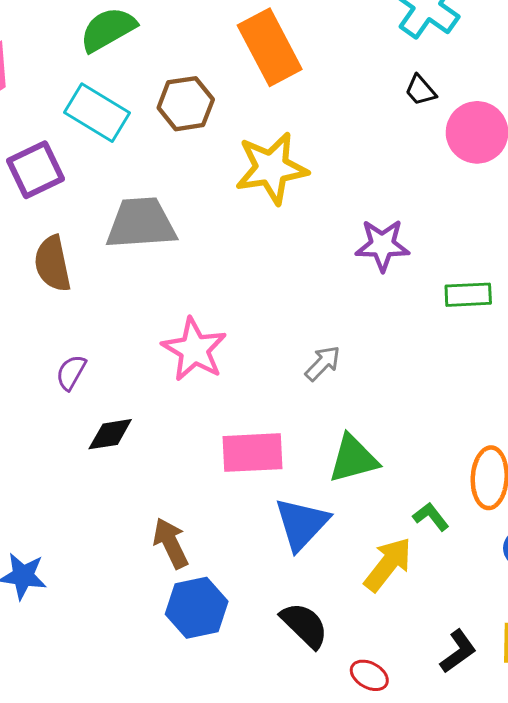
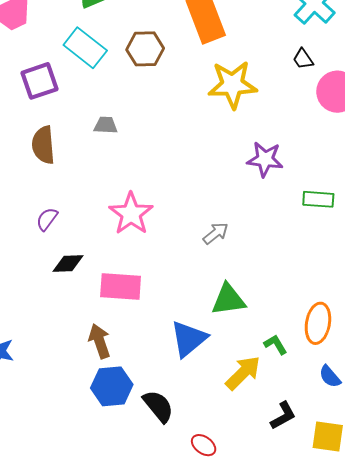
yellow star: (271, 168) -> (232, 85), moved
gray trapezoid: (141, 223) -> (106, 125), size x0.5
pink rectangle: (253, 453) -> (121, 287), moved
black semicircle: (304, 625) -> (158, 406), moved
black L-shape: (458, 651) -> (283, 416), moved
red ellipse: (369, 675) -> (204, 445), moved

